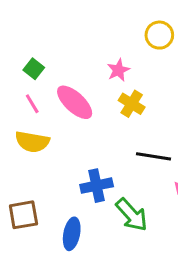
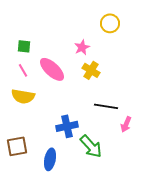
green square: (34, 69) -> (24, 46), turned -32

